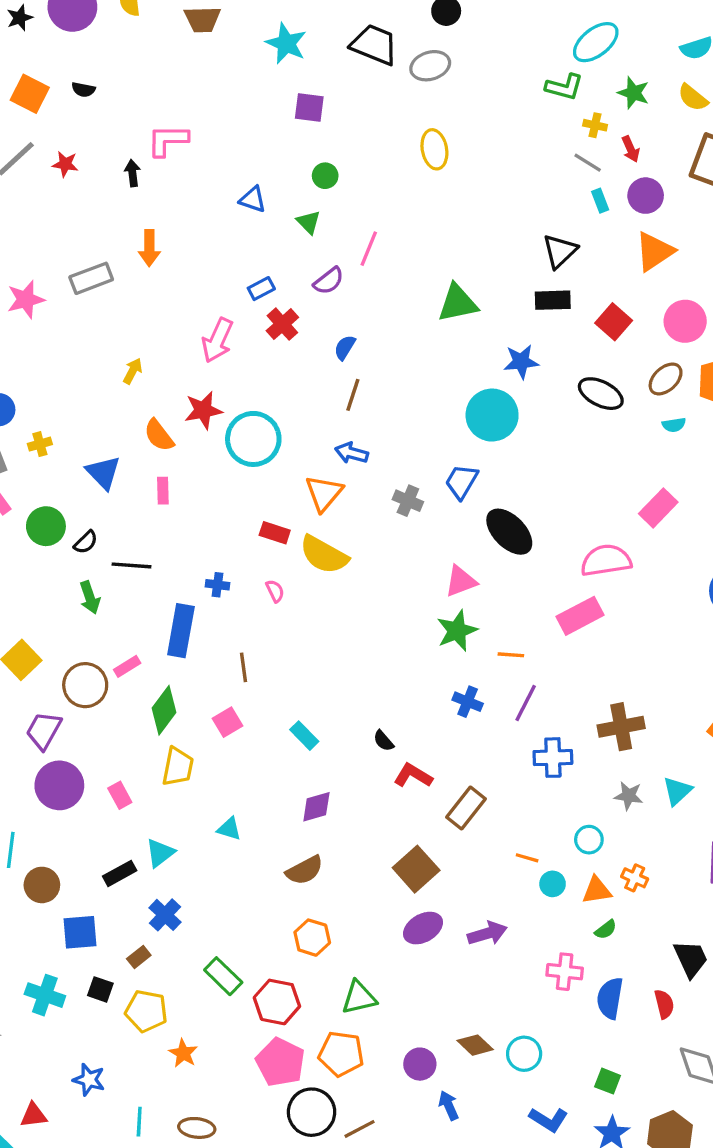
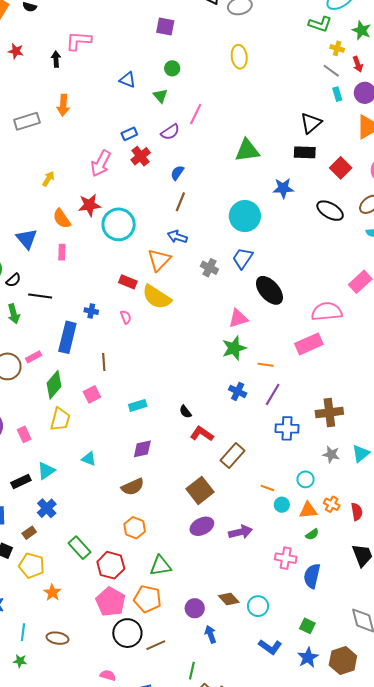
cyan circle: (492, 415) -> (245, 216), moved
cyan rectangle: (304, 736) -> (138, 405), turned -66
red semicircle: (664, 1004) -> (357, 512), moved

